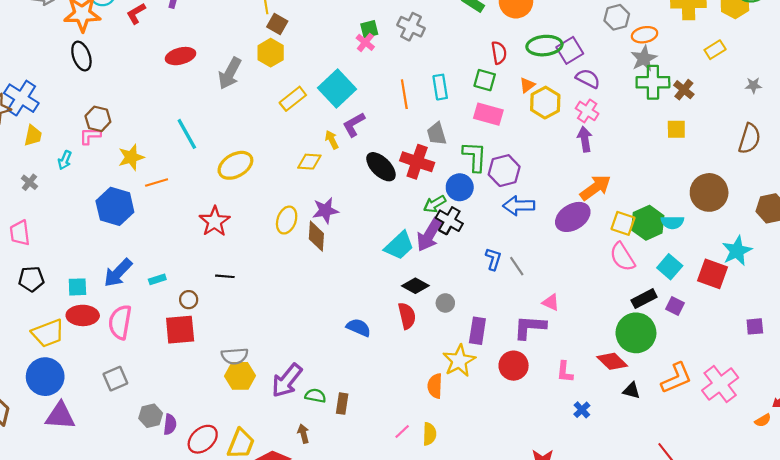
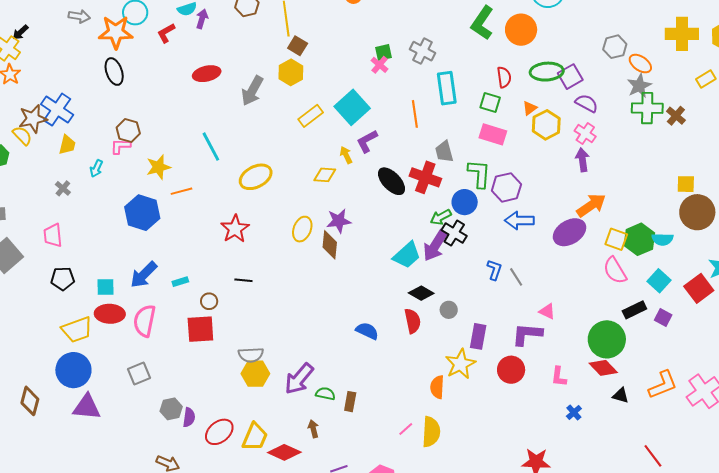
orange ellipse: (645, 35) -> (640, 64), turned 45
cyan rectangle: (440, 87) -> (447, 88), moved, size x1.4
yellow square: (676, 129) -> (686, 184), moved
red square: (713, 274) -> (699, 288), turned 32
green circle: (636, 333) -> (607, 339), moved
yellow semicircle: (429, 434) -> (431, 432), size x1.4

